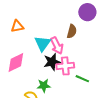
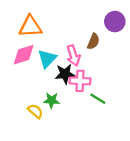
orange triangle: (17, 26) -> (30, 27), size x1.5
cyan triangle: (43, 44) -> (47, 59), moved
pink diamond: (16, 63) -> (24, 55), moved

